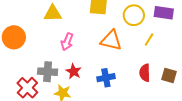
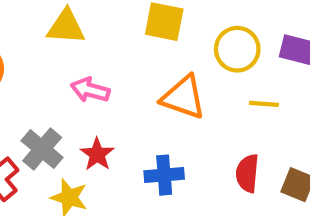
yellow line: (149, 39) -> (264, 104), turned 56
pink arrow: (67, 42) -> (90, 90), turned 78
gray cross: (48, 72) -> (42, 149), turned 30

